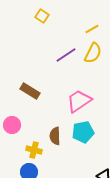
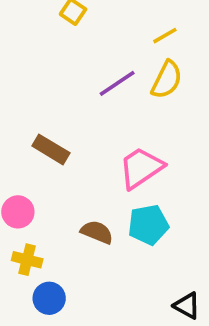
brown semicircle: (55, 136) -> (97, 232), turned 114
yellow cross: (34, 150) -> (27, 260), moved

